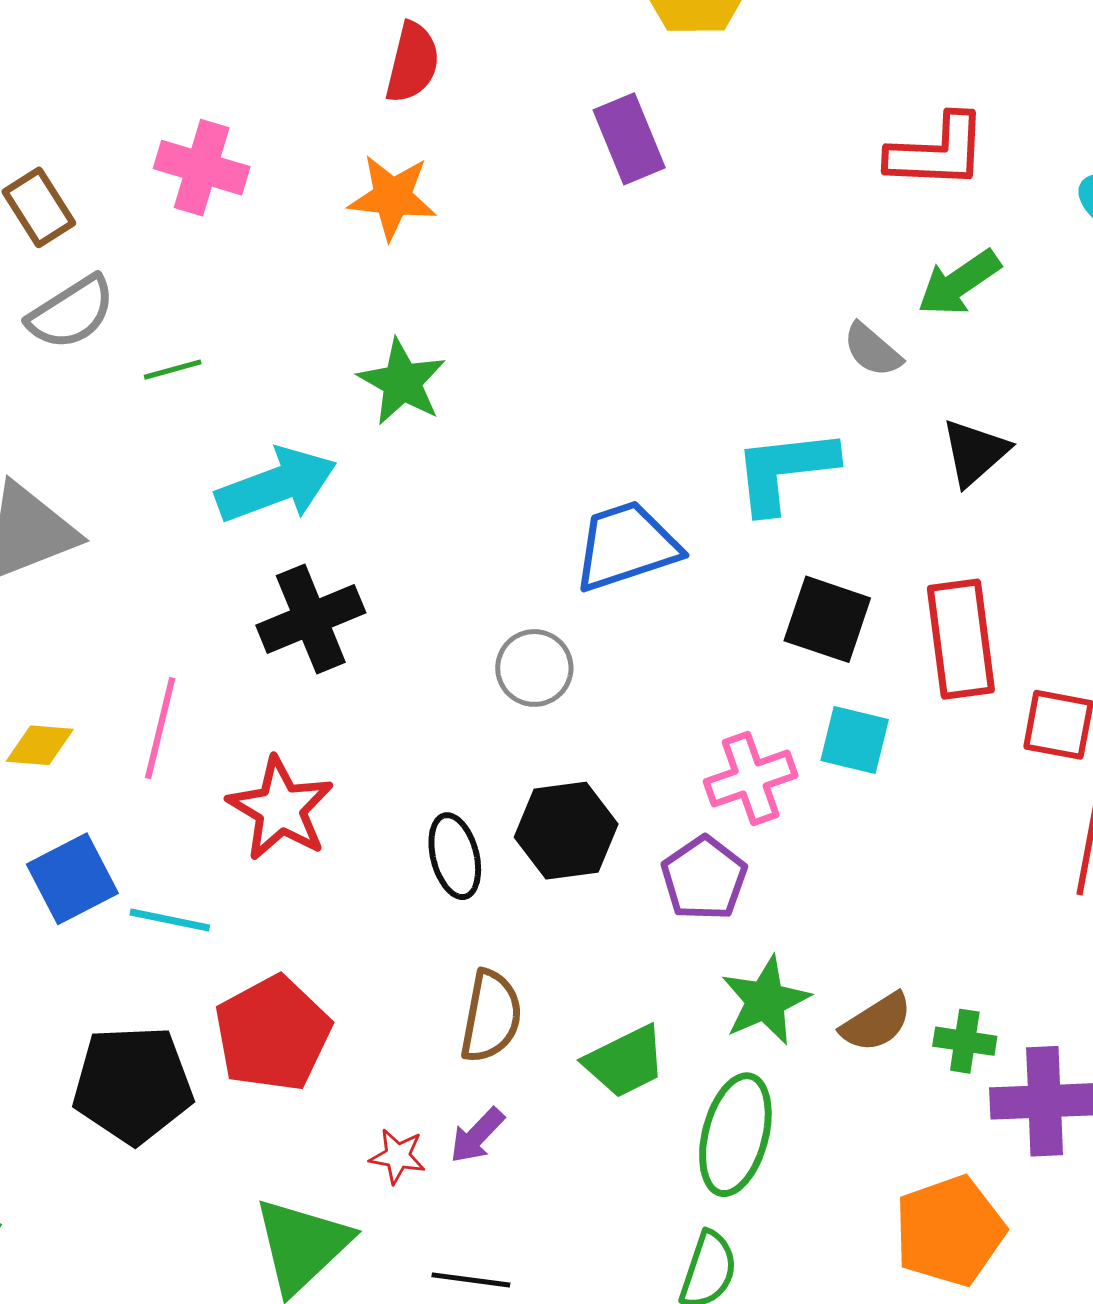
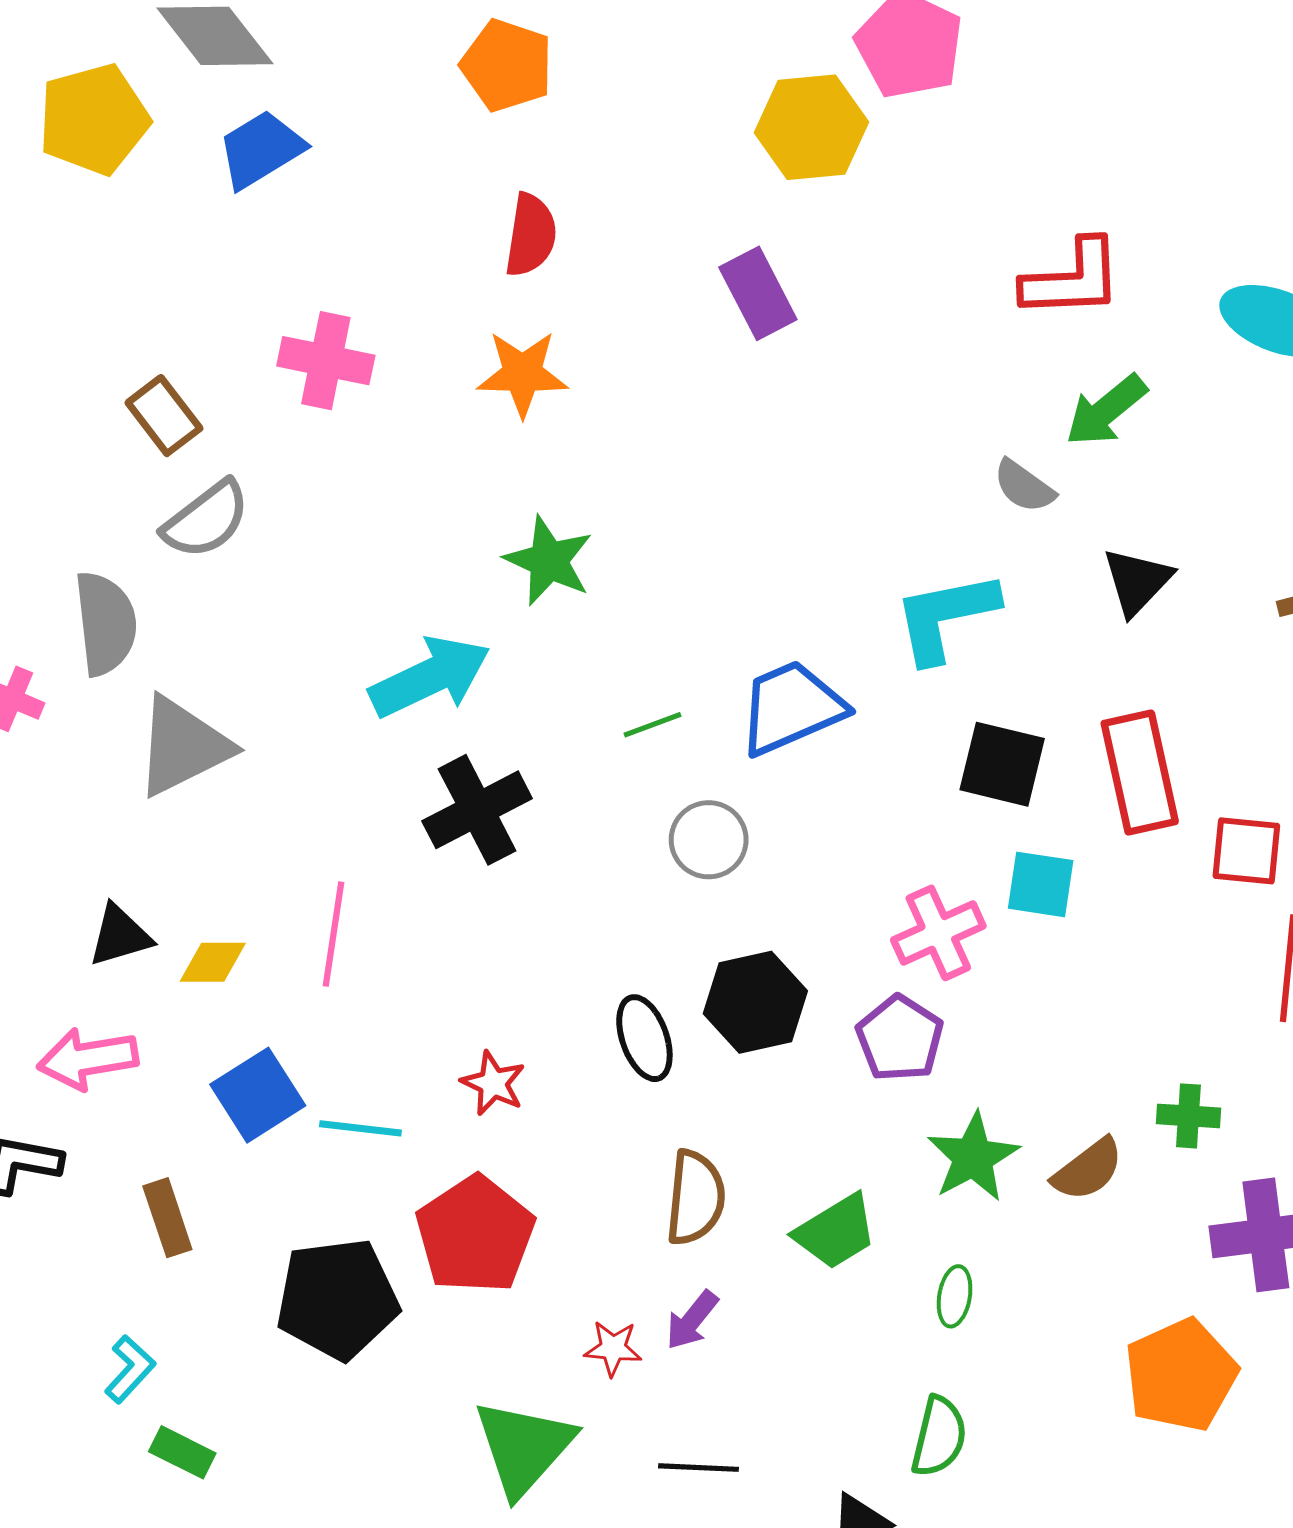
green line: (173, 370) -> (653, 725), moved
red star: (281, 809) -> (493, 1083), moved, size x0.6
green cross: (965, 1041) -> (1188, 1116), moved
green ellipse: (735, 1135) -> (955, 1296), size x0.5

